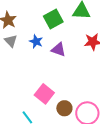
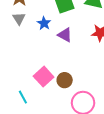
brown circle: (64, 108) -> (65, 80), moved

